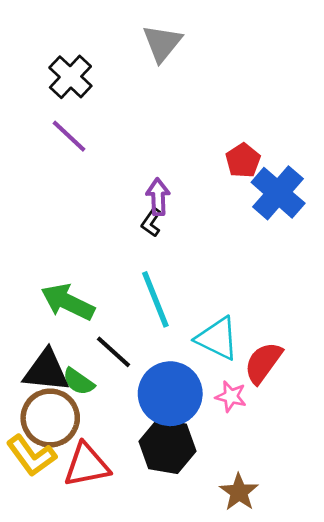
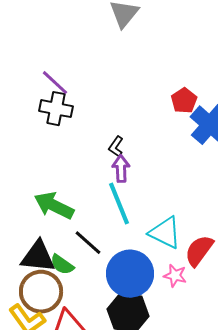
black cross: (70, 77) -> (56, 109), moved, turned -32
purple arrow: (158, 197) -> (121, 169), moved

